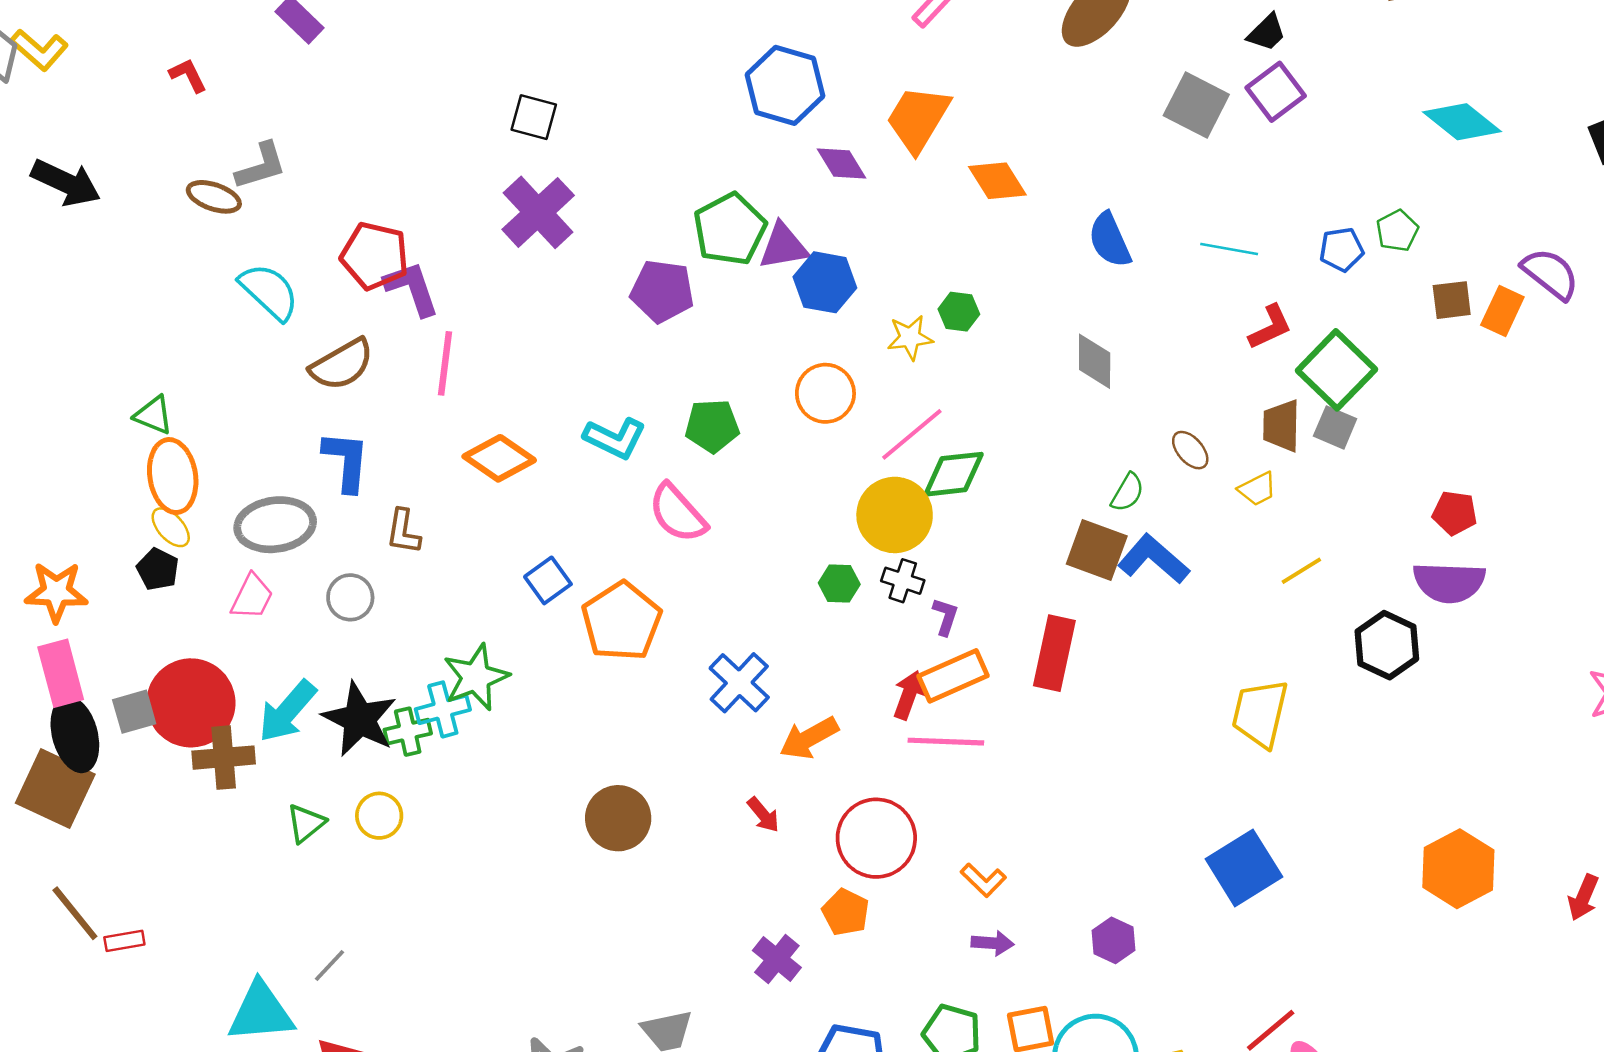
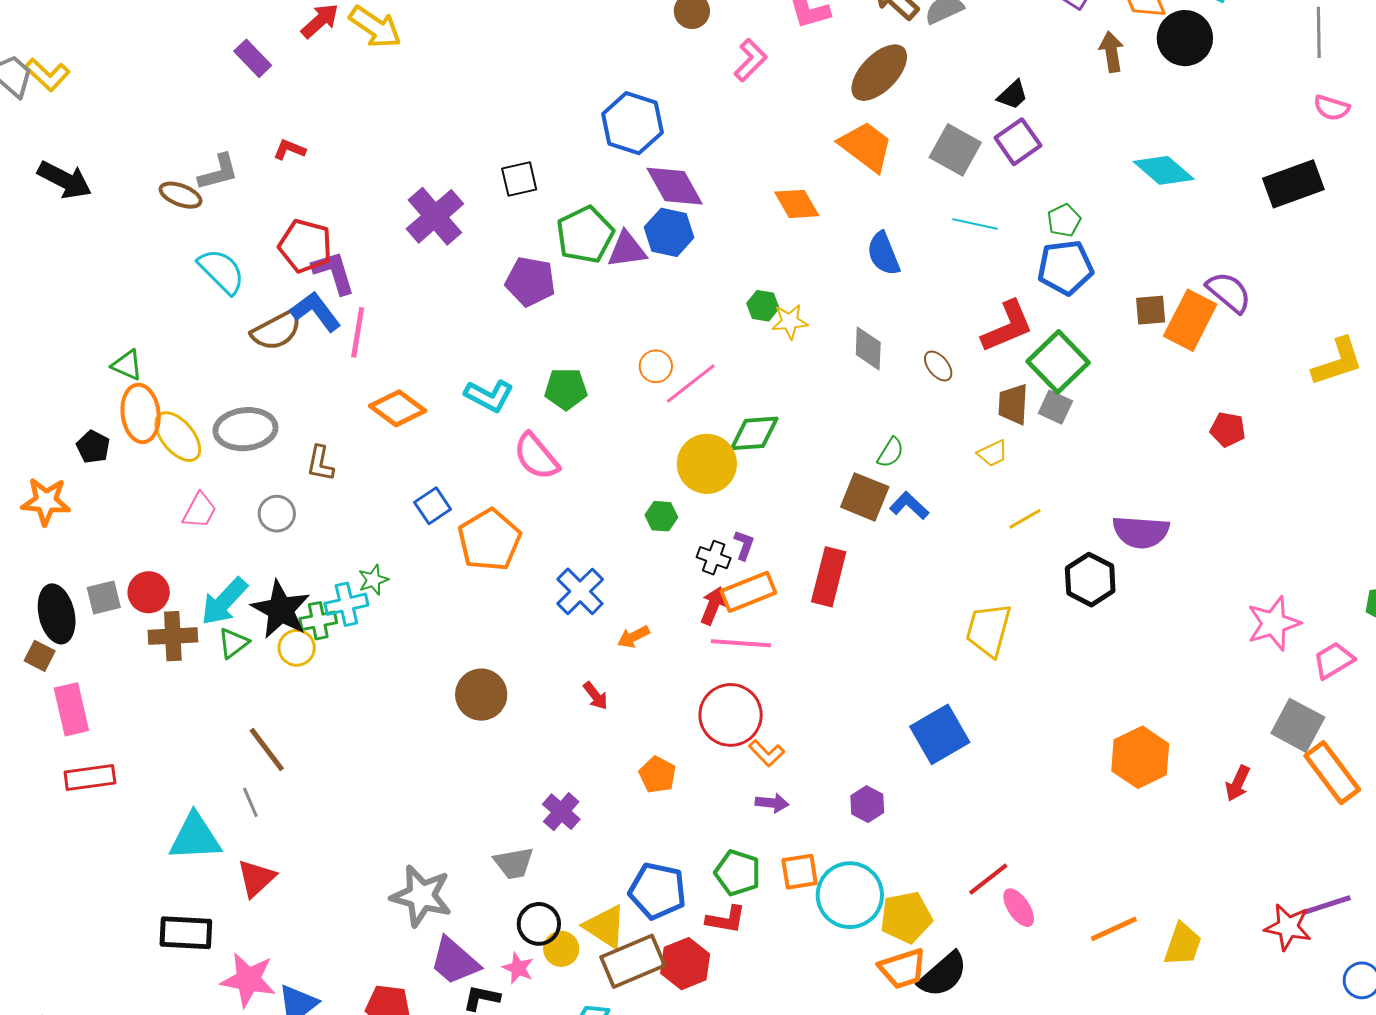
red L-shape: (188, 75) -> (289, 150), moved, turned -44
black square: (534, 117) -> (519, 179), moved, turned -30
orange trapezoid: (918, 119) -> (866, 146), moved, turned 94
purple diamond: (841, 163) -> (675, 186), size x1.5
green pentagon: (1397, 231) -> (1064, 220), moved
cyan line: (1229, 249) -> (975, 224), moved
blue pentagon: (1341, 250) -> (1065, 267), size x1.6
blue hexagon: (825, 282) -> (669, 232), moved
orange rectangle: (1502, 311) -> (1190, 320), size x1.5
red L-shape: (1270, 327) -> (1007, 326), size x1.5
yellow star: (910, 338) -> (790, 321), moved
orange circle: (825, 393) -> (656, 366), size x0.7
pink line: (912, 434) -> (691, 384), moved
brown ellipse: (1190, 450) -> (938, 366), moved
blue L-shape: (346, 461) -> (316, 311), moved, turned -44
red pentagon: (1455, 513) -> (1228, 429), moved
gray ellipse: (275, 525) -> (245, 429), moved
yellow ellipse: (171, 527) -> (178, 437), moved, size x1.6
blue L-shape: (1154, 559) -> (909, 506), size x0.7
black pentagon: (158, 569) -> (93, 447), moved
black cross: (903, 581) -> (714, 558), moved
pink rectangle: (61, 673) -> (71, 709), moved
green star: (476, 677) -> (373, 580), size x0.6
red circle: (191, 703) -> (149, 592), size x0.6
orange arrow: (809, 738) -> (633, 637), size x0.7
brown square: (55, 789) -> (40, 656), size x0.5
yellow circle: (379, 816) -> (297, 648), moved
green triangle: (306, 823) -> (233, 643), moved
red circle: (876, 838) -> (731, 715), moved
blue square: (1244, 868) -> (940, 734), moved
brown line: (75, 913) -> (267, 749), moved
red rectangle: (124, 941) -> (90, 777), size x1.6
purple cross: (777, 959) -> (561, 812), moved
gray line: (330, 965) -> (250, 802), turned -68

